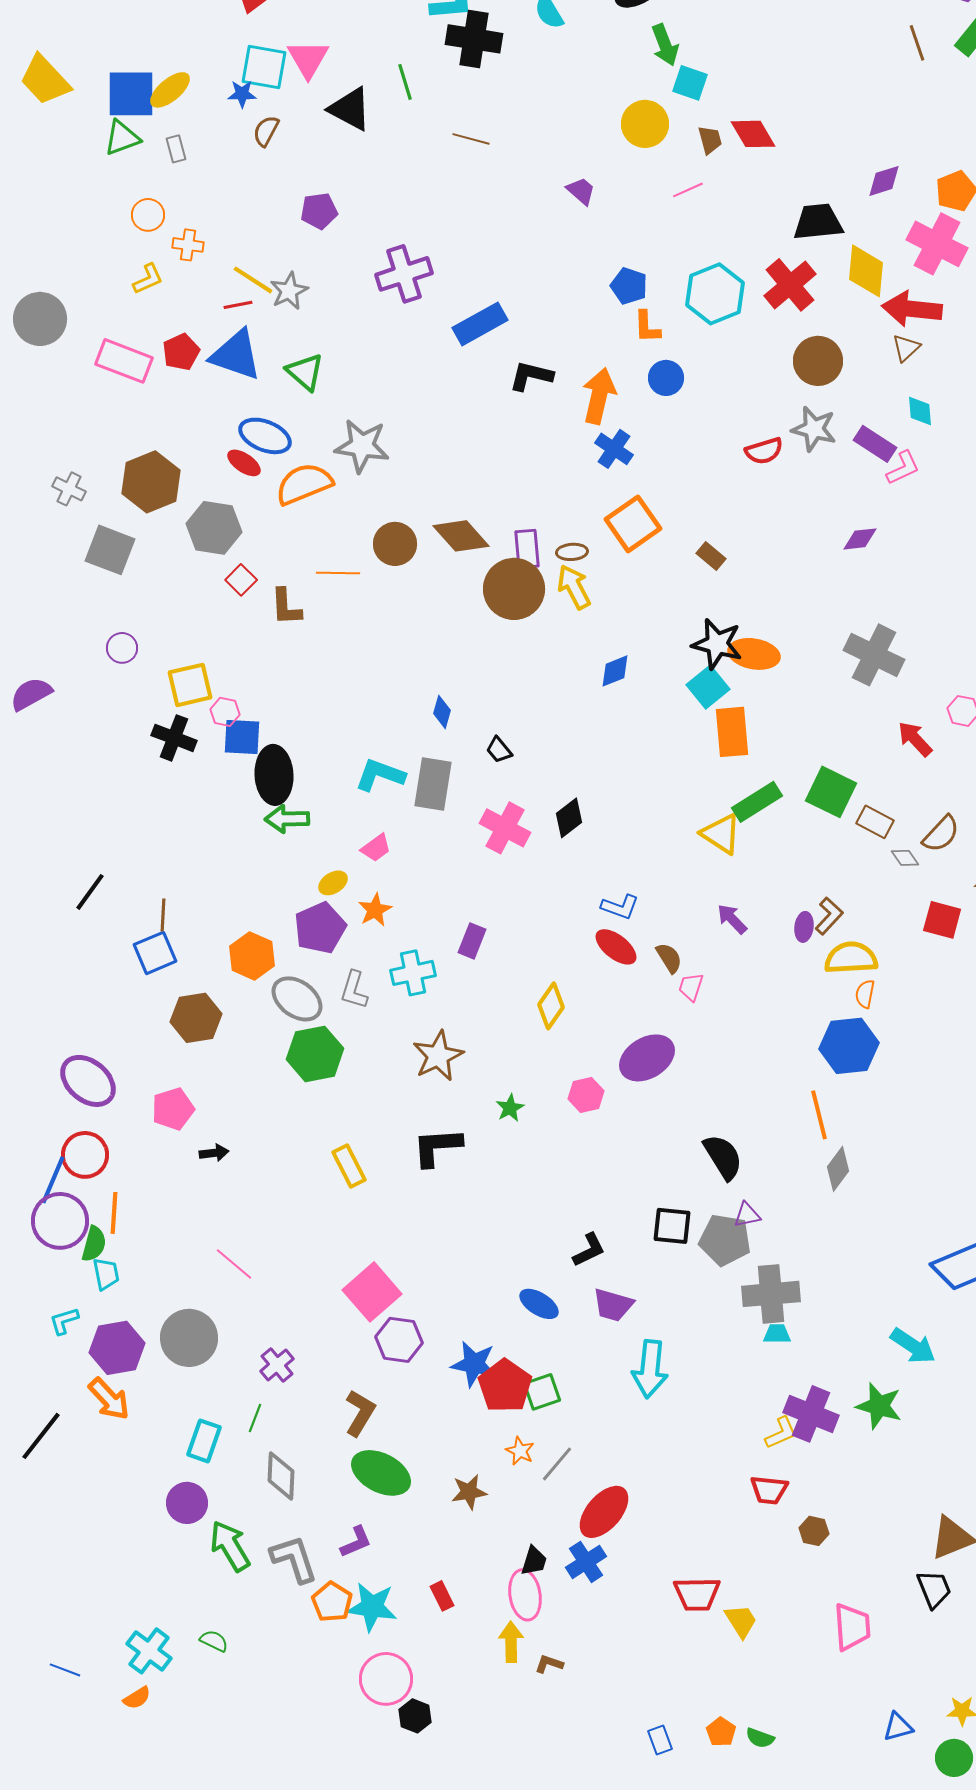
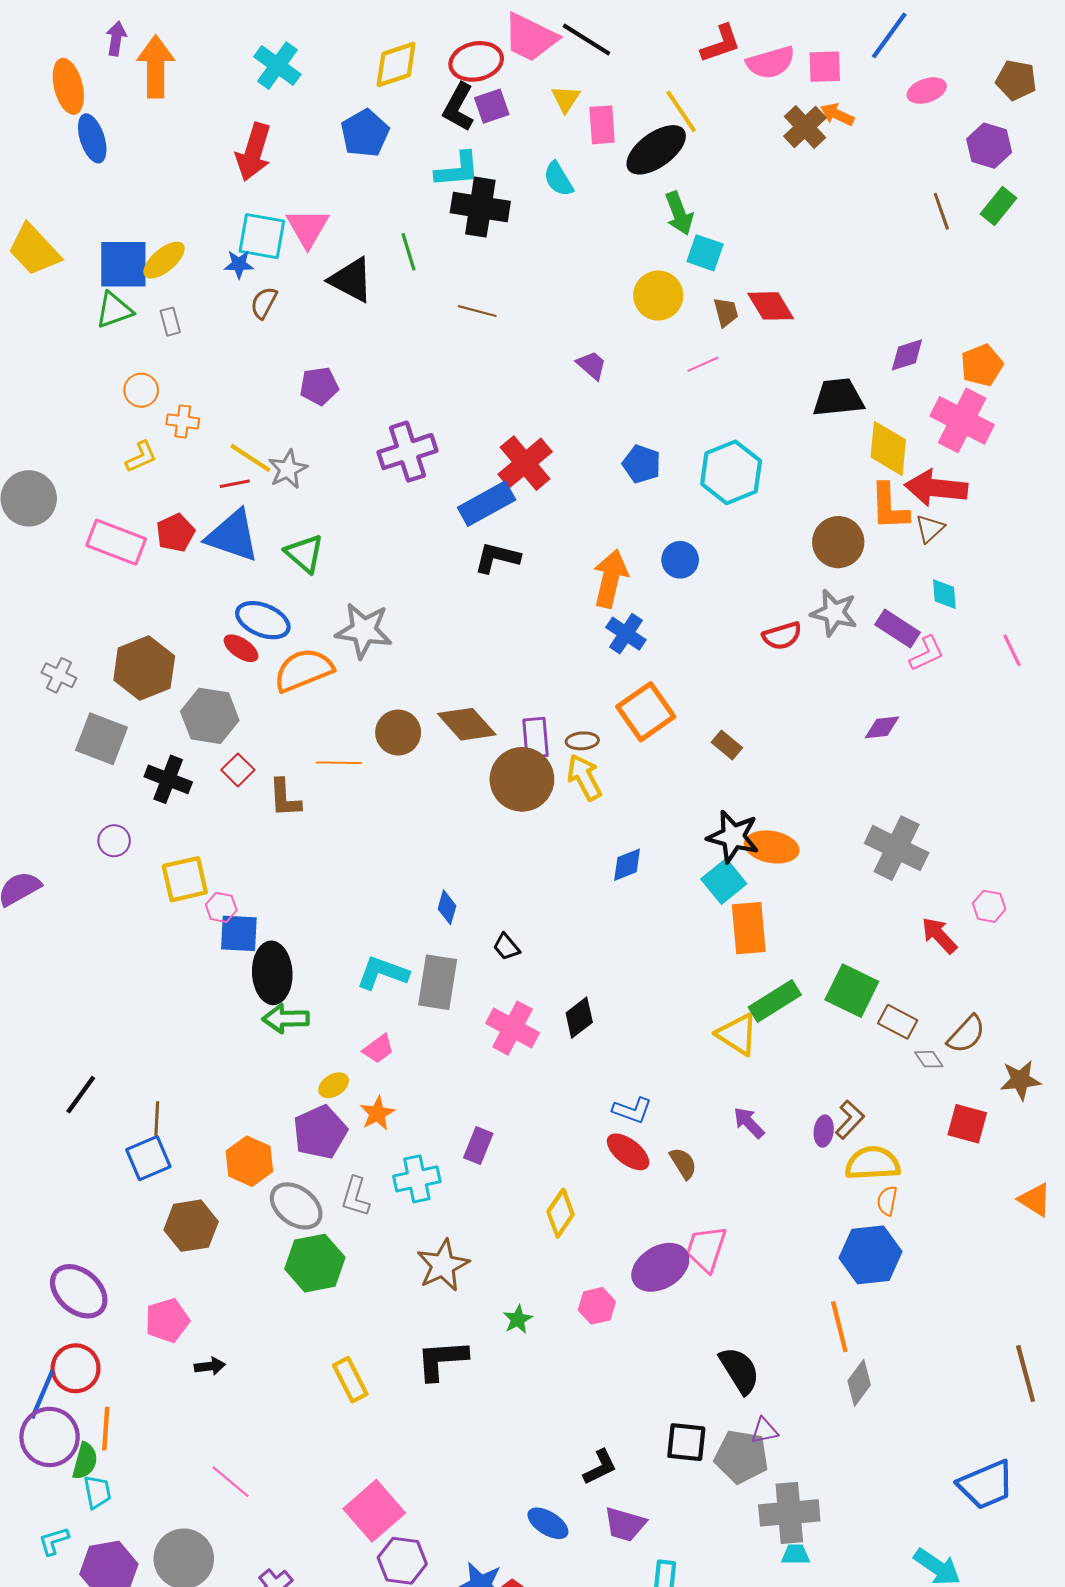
red cross: (790, 285) -> (525, 463), moved
orange L-shape: (647, 327) -> (889, 507), moved, size x1.4
black L-shape: (531, 376) -> (497, 558), moved
black cross: (174, 738) -> (168, 779), moved
pink trapezoid: (691, 987) -> (706, 1249), moved, size x1.6

